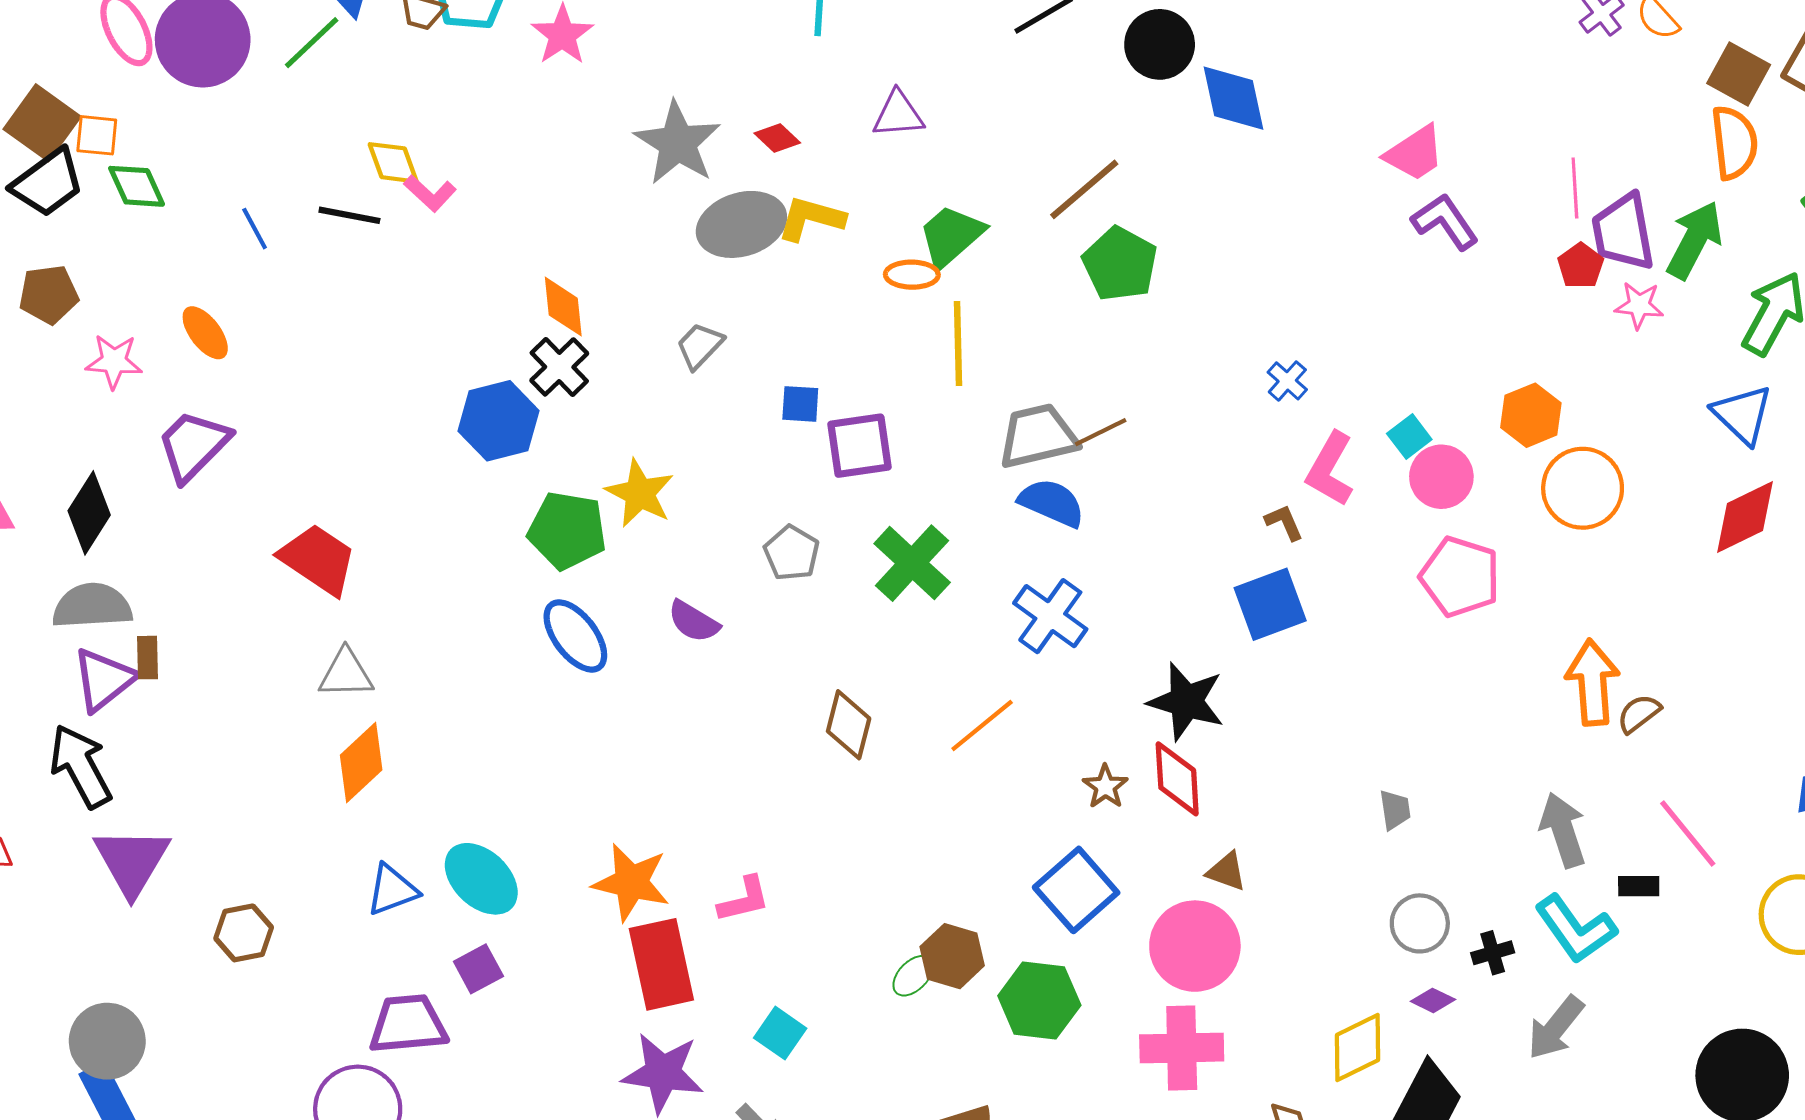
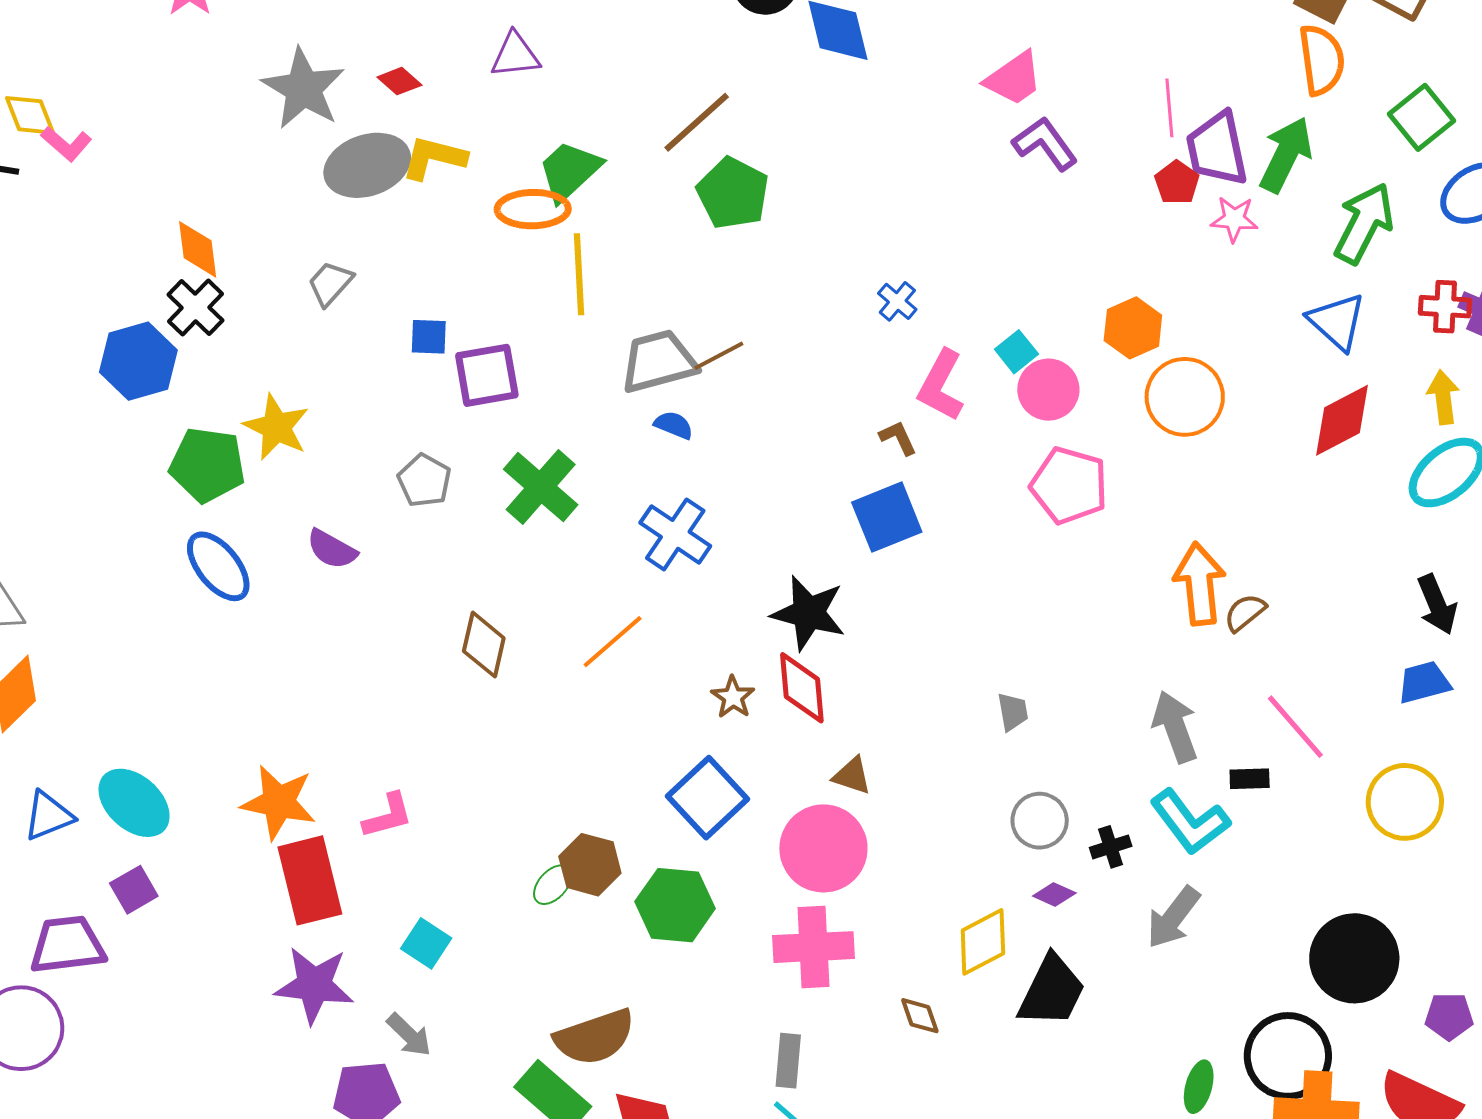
orange ellipse: (912, 275) -> (533, 209), size x1.4
blue semicircle: (1052, 503) -> (674, 425), size x0.6

